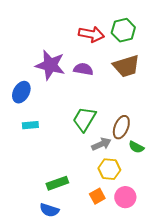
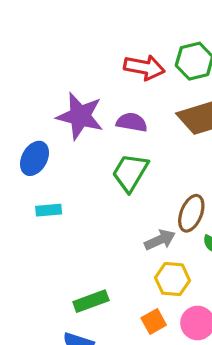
green trapezoid: (84, 119) -> (130, 172), moved

